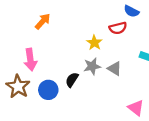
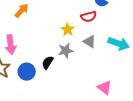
gray triangle: (115, 69) -> (90, 42), moved

